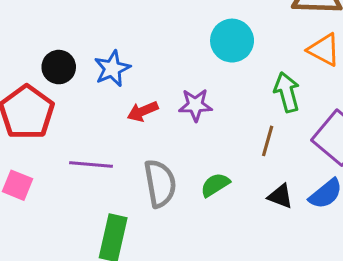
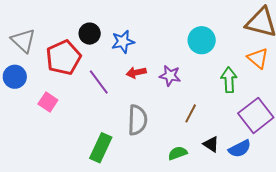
brown line: (268, 141) -> (191, 113), moved
purple line: (91, 165) -> (99, 82), moved, turned 36
green semicircle: (215, 185) -> (178, 153), moved

